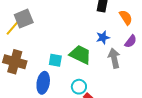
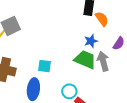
orange semicircle: (126, 17) -> (102, 19), moved
green trapezoid: (80, 55) -> (85, 60), moved

